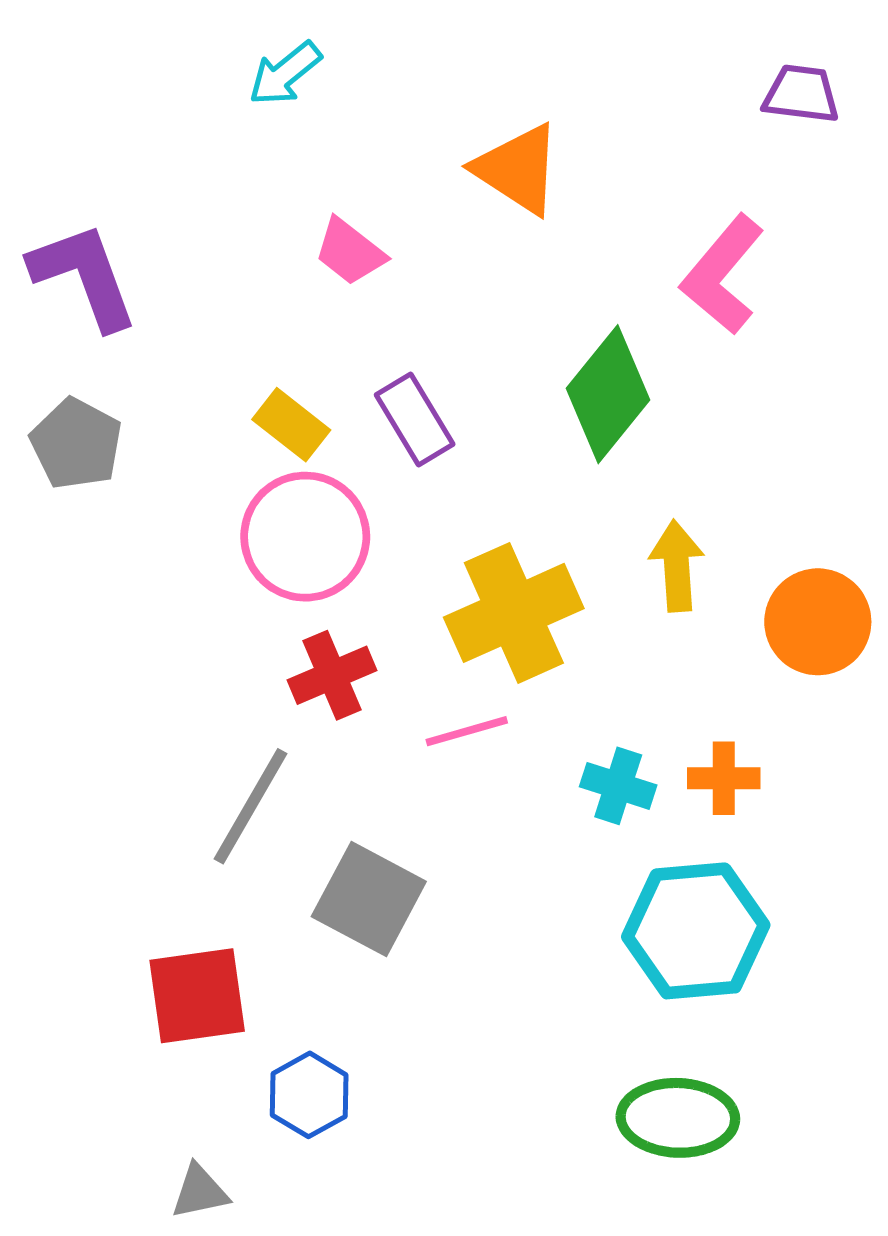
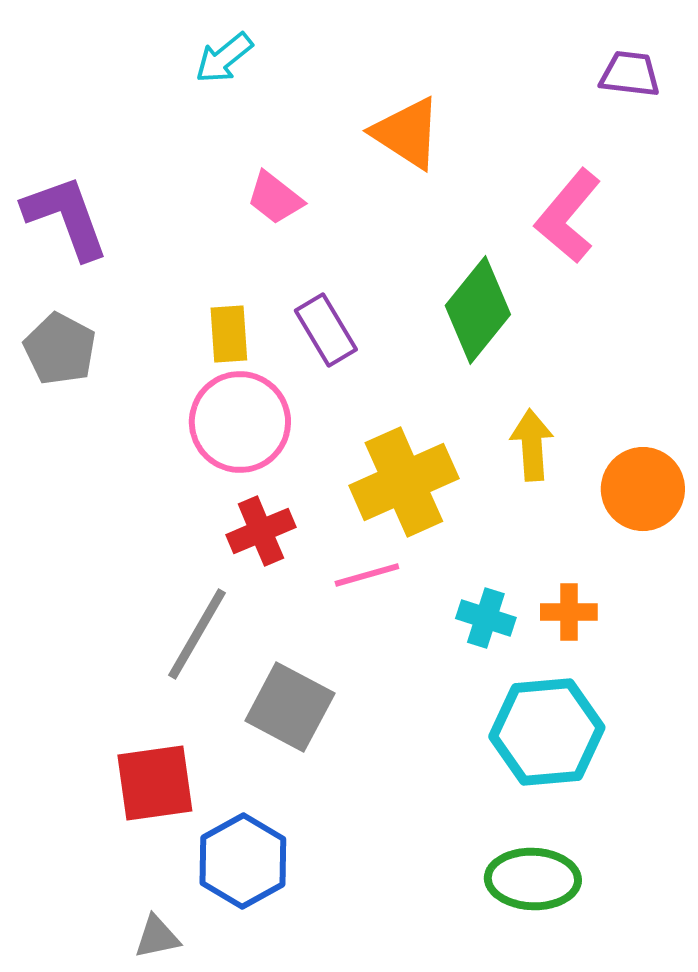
yellow rectangle: (291, 425) -> (229, 334), turned 48
blue hexagon: (309, 1095) -> (243, 861), size x1.4

